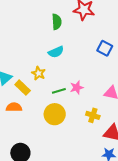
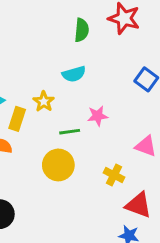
pink star: (77, 87) -> (98, 116), moved
yellow rectangle: (23, 88) -> (17, 119), turned 56

